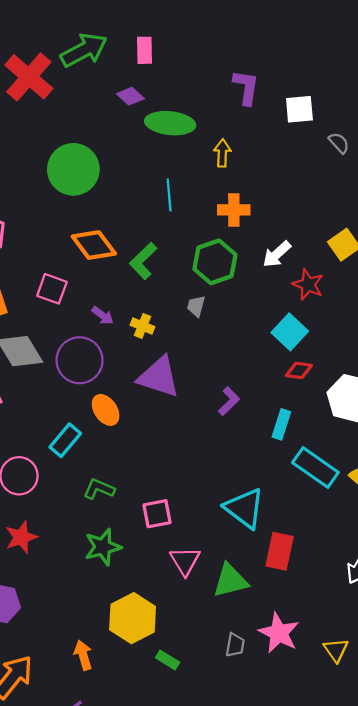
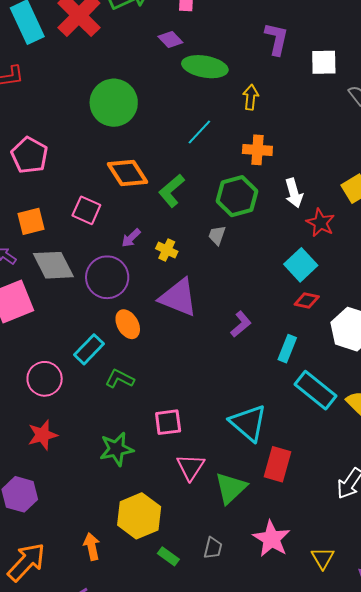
cyan line: (169, 195) -> (199, 132), turned 44
white arrow: (277, 254) -> (294, 193), turned -68
purple arrow: (103, 316) -> (131, 238), turned 95
green L-shape: (99, 489) -> (120, 379), moved
green triangle: (230, 581) -> (231, 488), turned -33
gray trapezoid: (235, 645) -> (213, 548), moved

